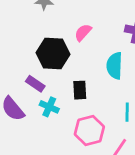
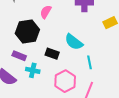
cyan semicircle: (115, 66) -> (74, 42), moved, turned -42
black rectangle: (80, 90) -> (52, 54), turned -56

